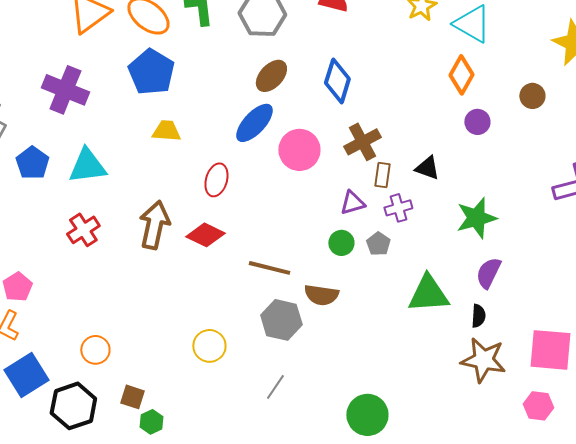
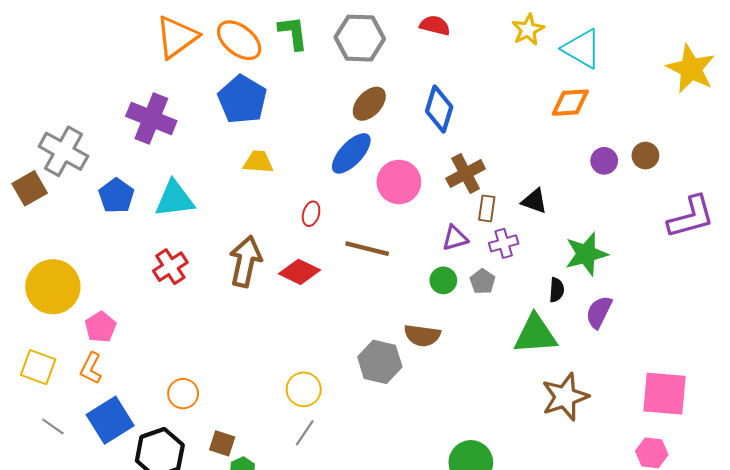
orange diamond: (461, 75) -> (570, 103), turned 57
brown circle: (532, 96) -> (645, 156), moved
purple circle: (477, 122) -> (604, 161), moved
red ellipse: (216, 180) -> (311, 214), size x0.7
brown line: (269, 268) -> (367, 249), moved
black semicircle: (478, 316) -> (557, 290), moved
brown star: (483, 360) -> (565, 397), moved, turned -30
gray line: (275, 387) -> (305, 433), moved

